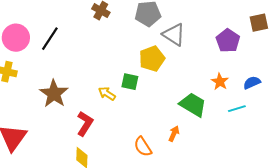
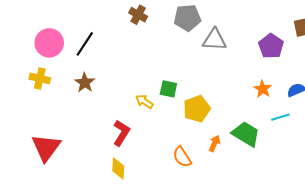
gray triangle: (174, 35) -> (215, 40), turned -30
yellow pentagon: (152, 59) -> (197, 109), moved
brown star: (54, 94) -> (85, 83), moved, size x0.7
green trapezoid: (193, 105) -> (246, 134), moved

